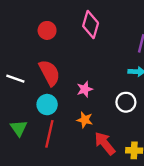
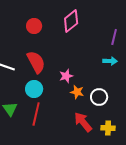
pink diamond: (91, 25) -> (71, 21), turned 35
white circle: (126, 102) -> (99, 97), moved
orange star: (85, 120) -> (77, 92), moved

